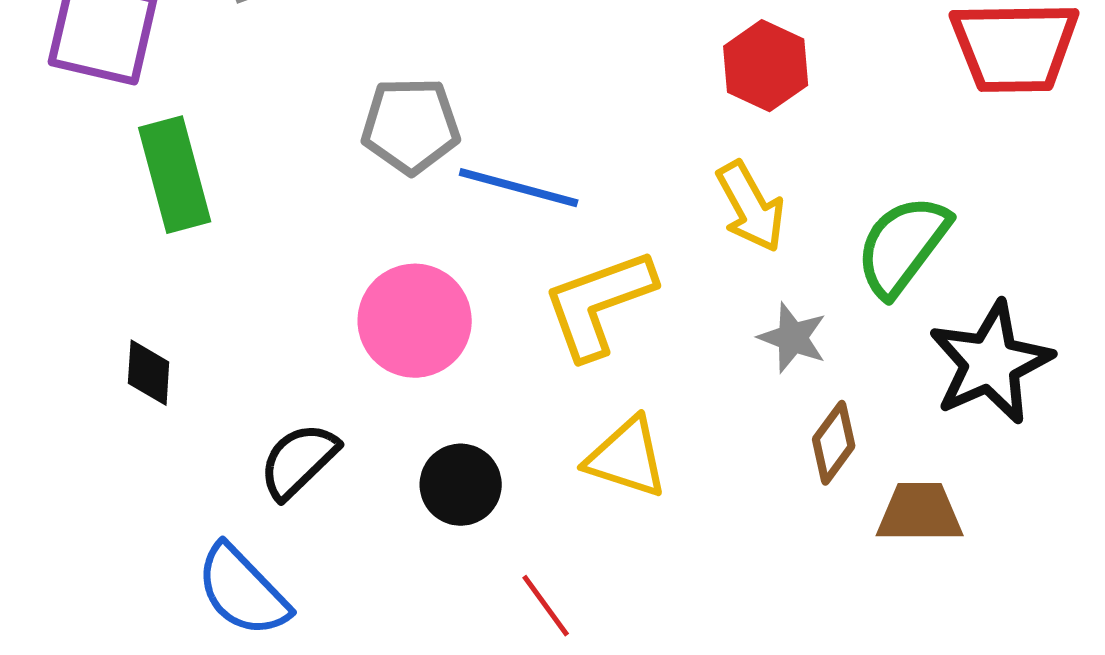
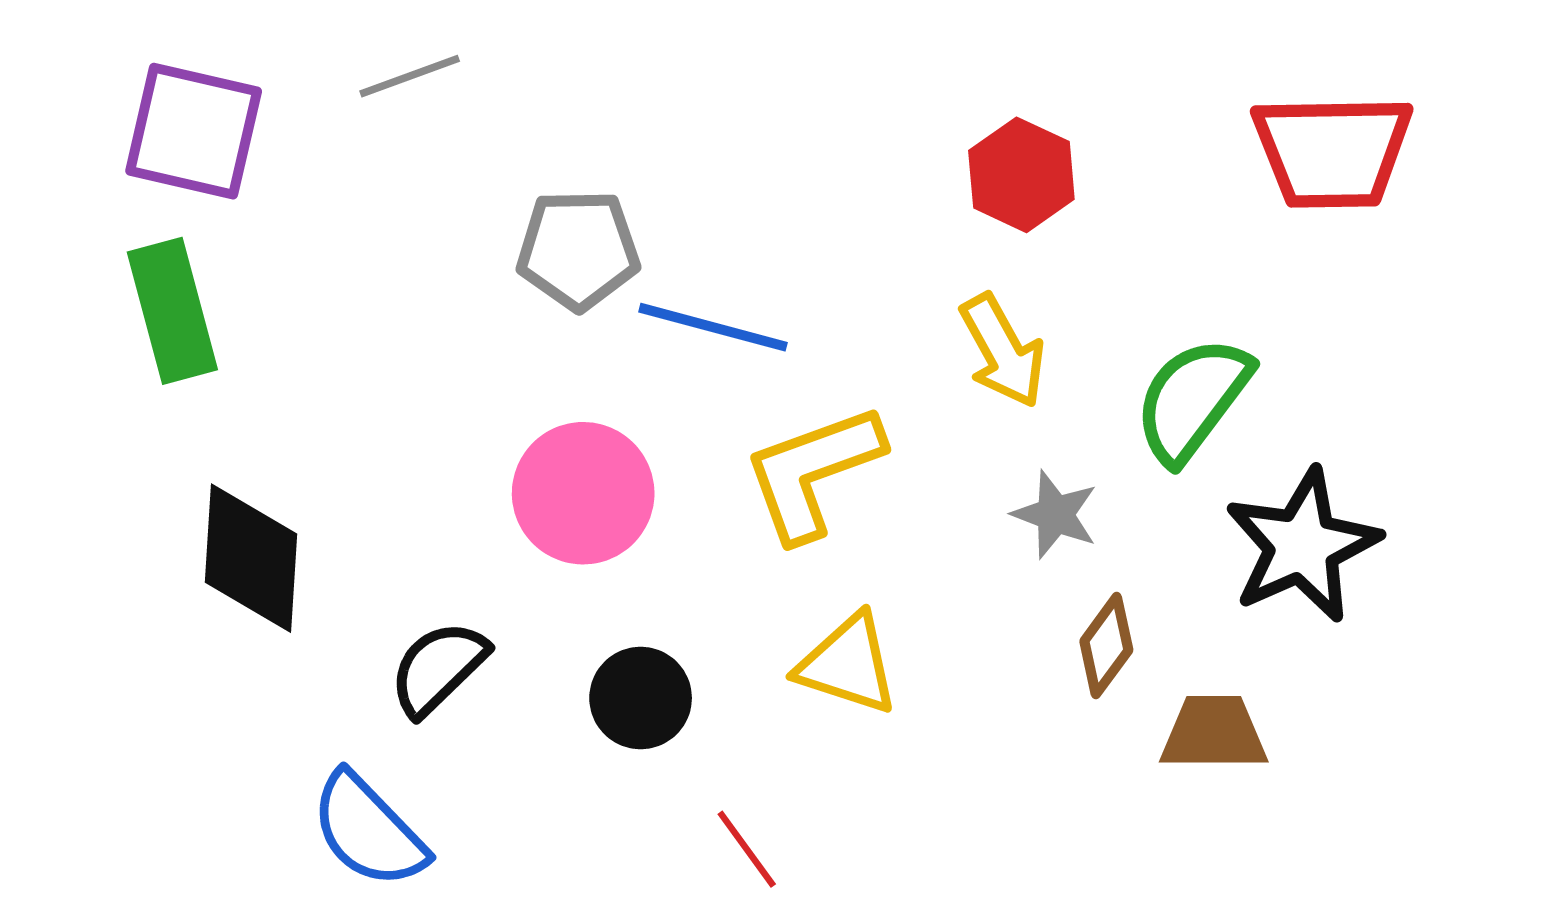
green rectangle: (175, 175) -> (172, 311), moved
black diamond: (149, 373) -> (251, 558), size x1.8

